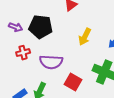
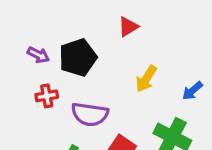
black pentagon: (41, 27) -> (78, 57), turned -30

